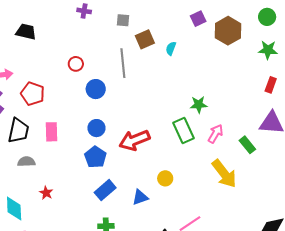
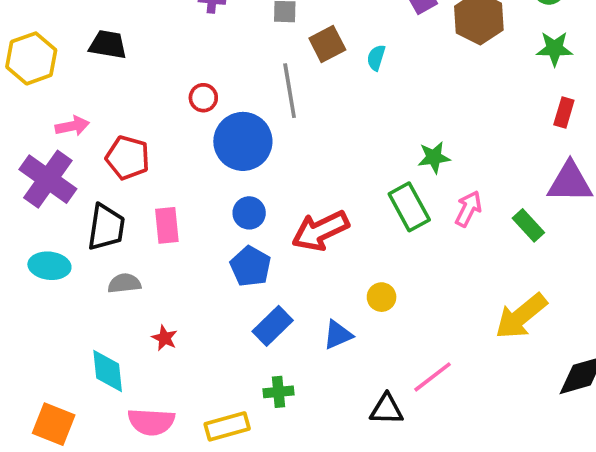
blue circle: (96, 89) -> (243, 141), size x1.6
yellow arrow: (224, 174) -> (521, 316), moved, turned 92

